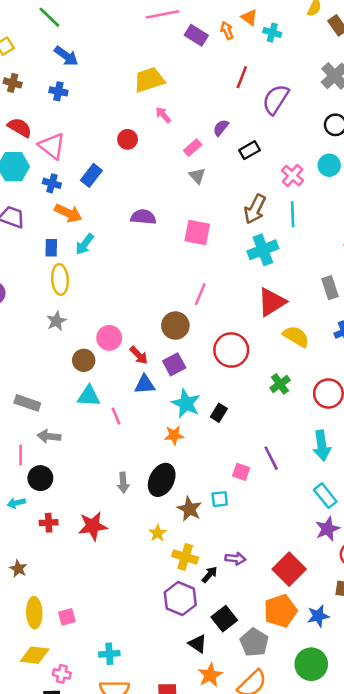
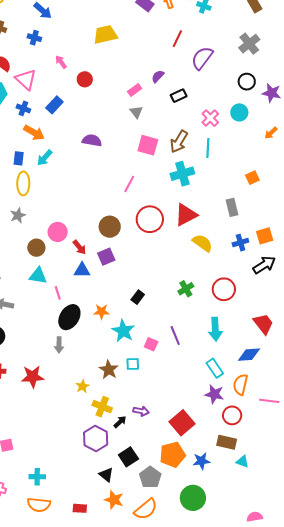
pink arrow: (163, 115) -> (61, 62), moved
pink square: (197, 232) -> (148, 145), moved
pink line: (200, 294) -> (129, 184), moved
red circle: (231, 350) -> (150, 219), moved
green cross: (280, 384) -> (186, 289), moved
cyan star: (186, 403) -> (123, 331), moved
black ellipse: (162, 480) -> (69, 317), moved
purple star: (328, 529) -> (214, 394), turned 30
orange star: (210, 675) -> (114, 500), turned -30

